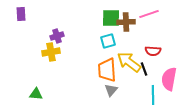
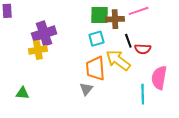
purple cross: (57, 36) -> (44, 33), size x1.6
black line: (144, 69) -> (128, 41), moved
gray triangle: (111, 90) -> (86, 89), moved

